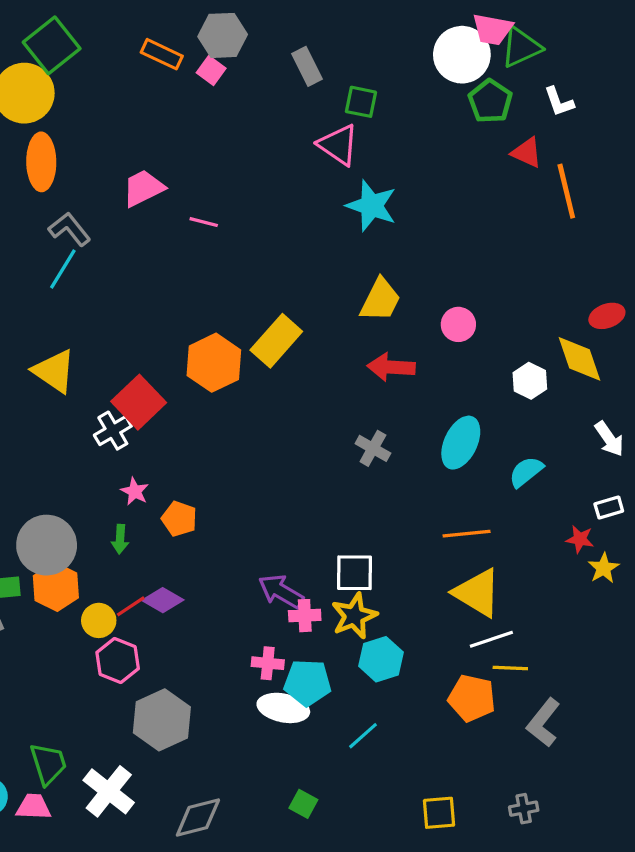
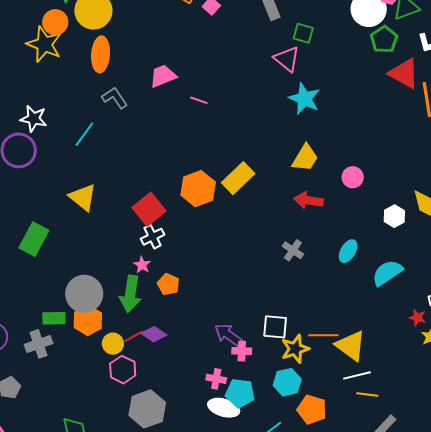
red triangle: (527, 153) -> (404, 73), size x1.6
cyan line: (63, 269) -> (84, 134), moved
yellow triangle: (54, 371) -> (83, 197), moved
white cross: (113, 431) -> (153, 237), moved
cyan ellipse: (461, 443) -> (348, 251), size x0.7
cyan semicircle: (526, 472) -> (387, 273), size x1.4
orange line: (467, 534) -> (323, 335), moved
green arrow: (120, 539) -> (130, 294), size x2.0
yellow star: (354, 616) -> (295, 349), moved
orange pentagon: (472, 698) -> (312, 410), moved

